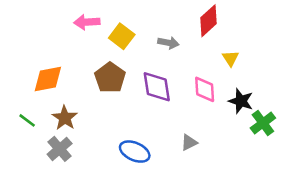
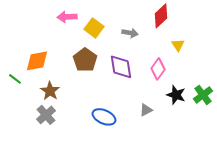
pink diamond: (205, 89) -> (158, 69), turned 40
black star: (241, 101) -> (176, 95), moved
green line: (27, 120) -> (15, 79), moved

